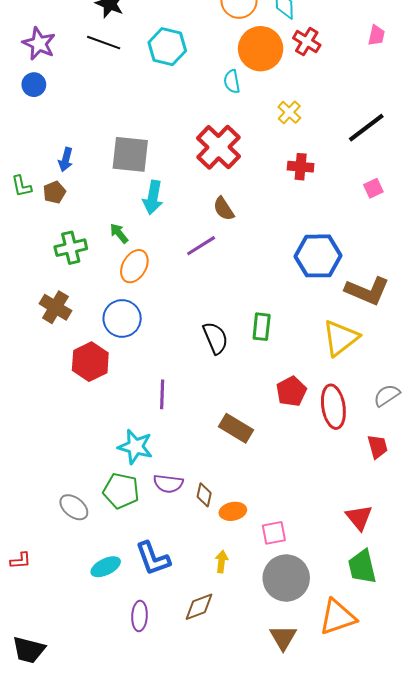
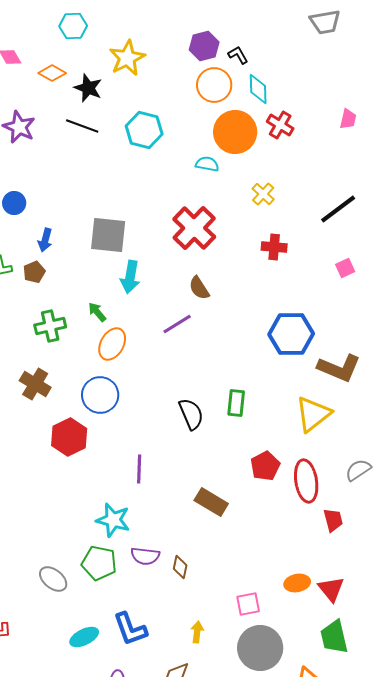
cyan semicircle: (232, 82) -> (207, 164), turned 110
blue circle: (34, 85) -> (14, 203), moved
red trapezoid: (377, 447) -> (333, 520), moved
orange ellipse: (233, 511) -> (297, 583), moved

